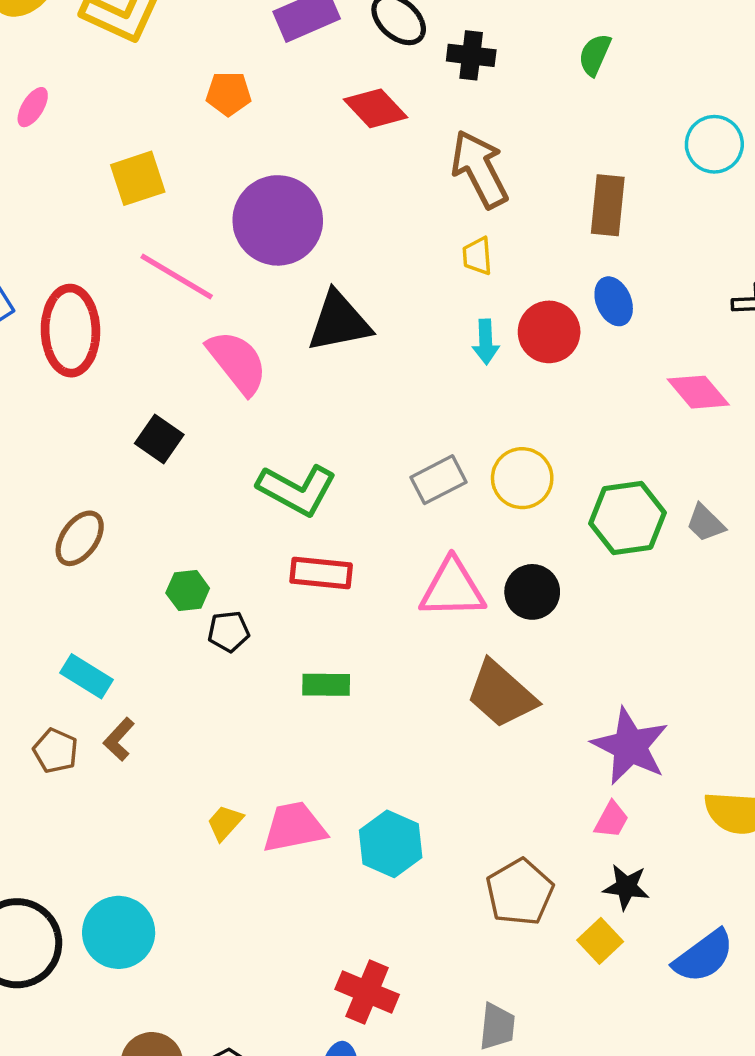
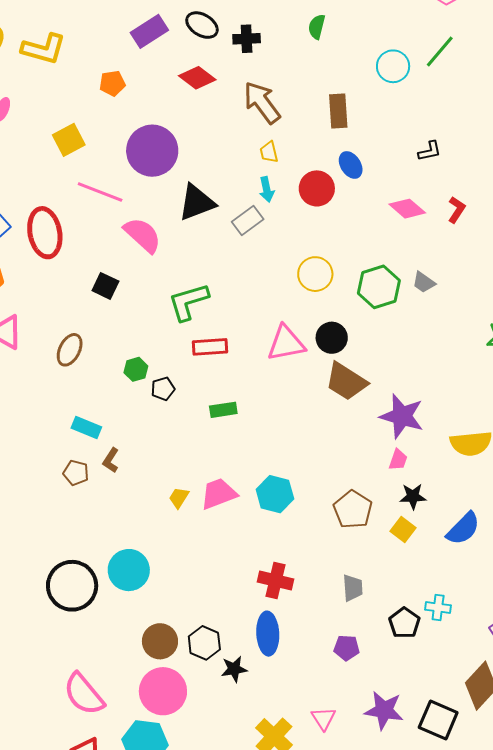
cyan arrow: (486, 342) -> (267, 189), moved
gray rectangle: (439, 480) -> (248, 220), moved
green L-shape: (297, 490) -> (188, 302), turned 144
brown trapezoid: (501, 694) -> (346, 382), moved

